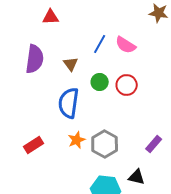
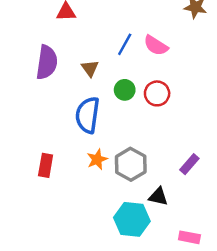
red rectangle: (34, 145) -> (46, 165), turned -48
black triangle: (137, 177) -> (158, 197), moved

